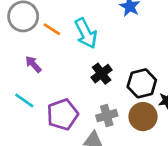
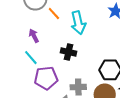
black cross: (102, 74) -> (68, 52), moved, turned 35
cyan line: (24, 100) -> (31, 58), moved

